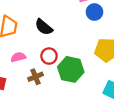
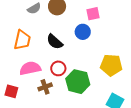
blue circle: (94, 12) -> (83, 32), moved
pink semicircle: (18, 57) -> (30, 68), size x1.5

